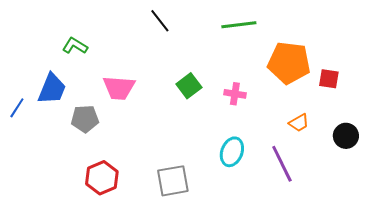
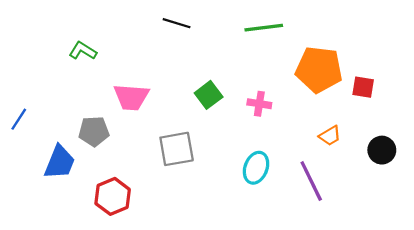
black line: (160, 21) -> (177, 23), turned -35
blue trapezoid: (52, 89) -> (60, 162), moved
gray square: (173, 181) -> (177, 149), moved

